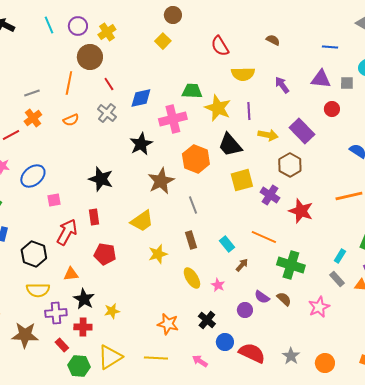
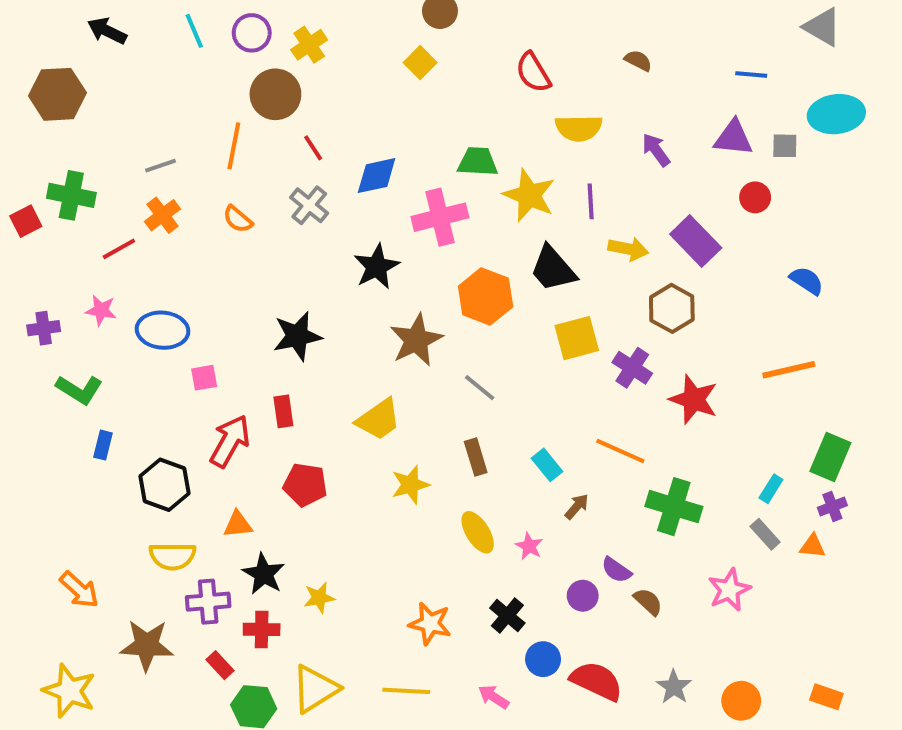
orange semicircle: (71, 120) -> (238, 219), turned 63
blue ellipse: (33, 176) -> (163, 330), turned 45
black star: (101, 179) -> (297, 336), turned -30
gray line: (193, 205) -> (480, 388), turned -30
brown semicircle: (284, 299) -> (648, 602), moved

